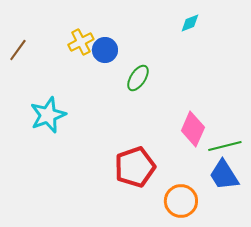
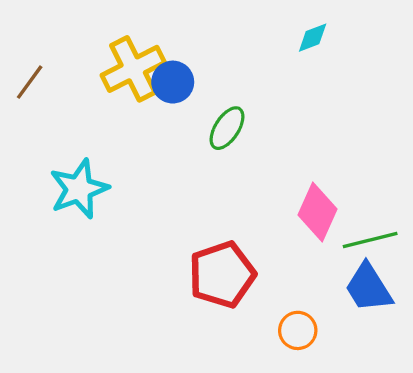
yellow cross: (81, 42) -> (133, 69), size x1.5
orange circle: (181, 201) -> (298, 330), size x0.7

